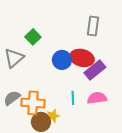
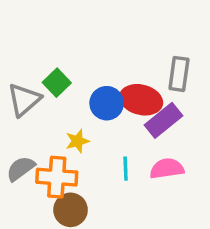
gray rectangle: (93, 26) -> (179, 74), moved
green square: (33, 37) -> (57, 83), moved
yellow star: (53, 116) -> (77, 141), moved

